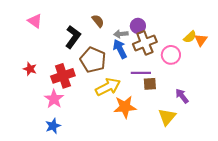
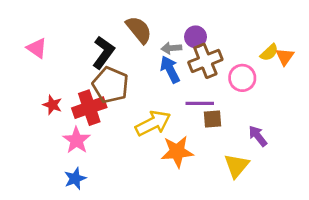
pink triangle: (35, 21) -> (37, 48), moved
brown semicircle: (98, 21) -> (139, 30), size x1.5
brown pentagon: (93, 60) -> (110, 85), moved
red star: (30, 69) -> (52, 105), moved

